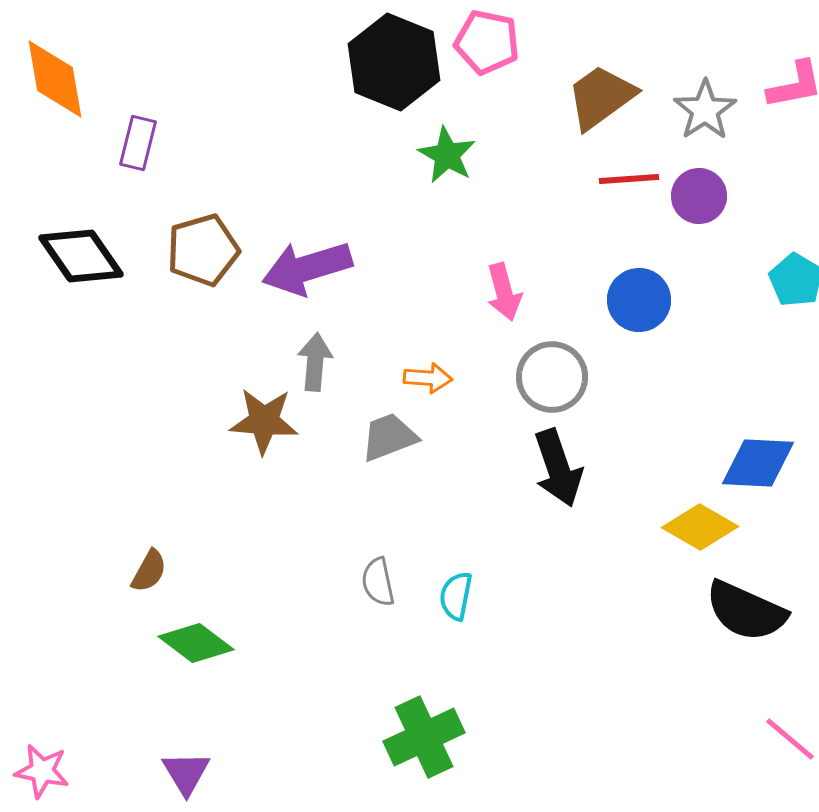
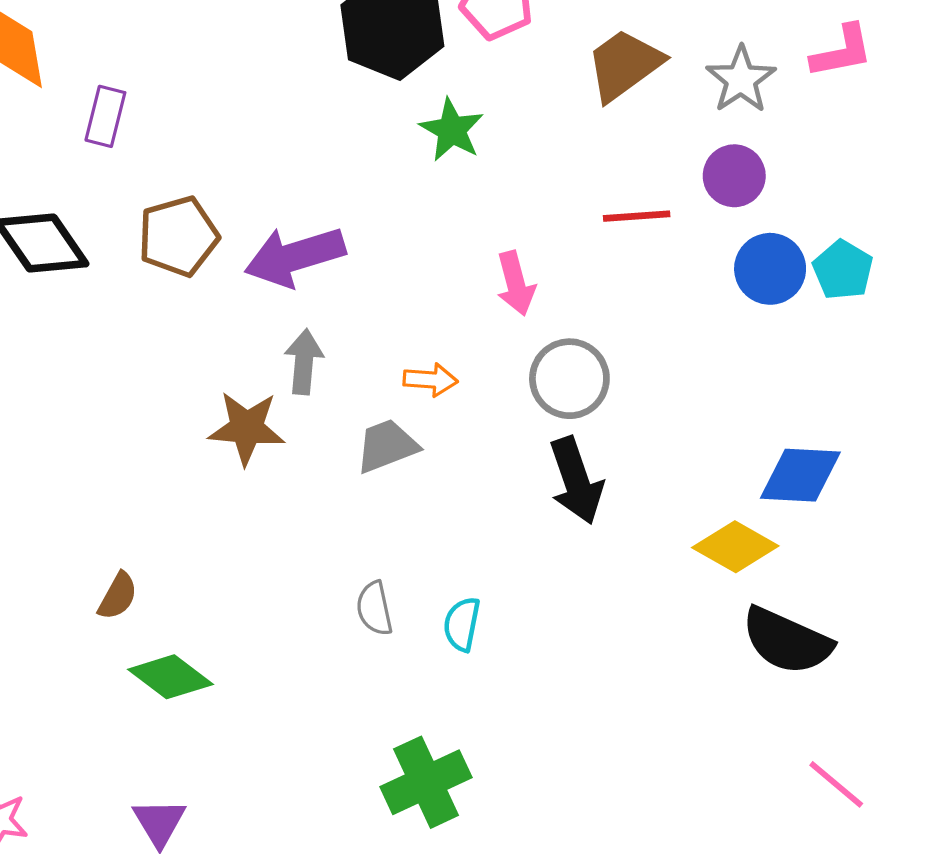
red line: (629, 179) -> (637, 216), moved
blue circle: (639, 300) -> (770, 269), moved

